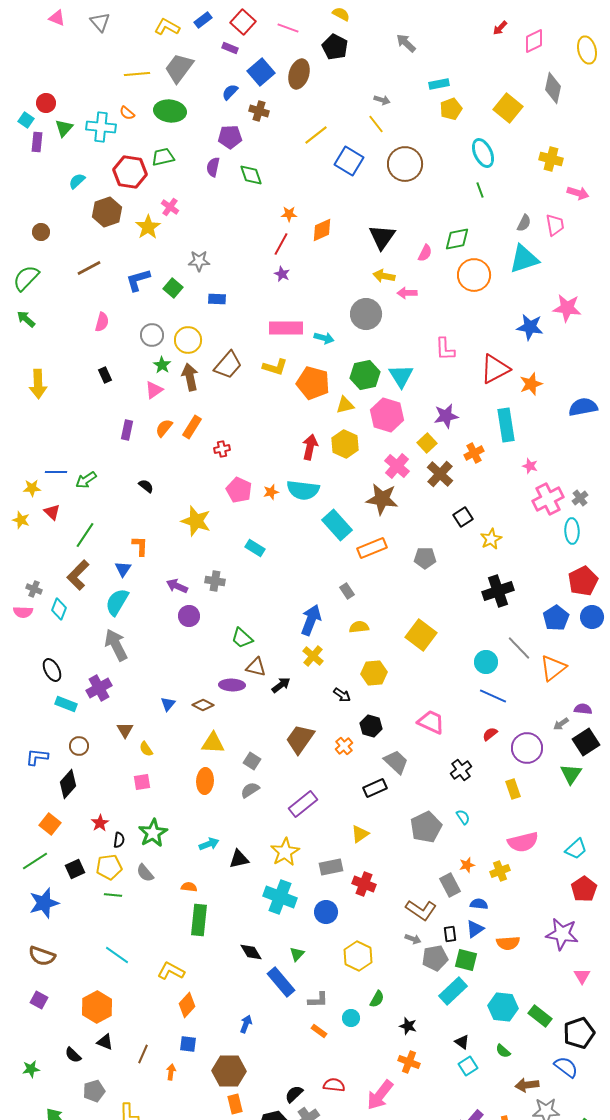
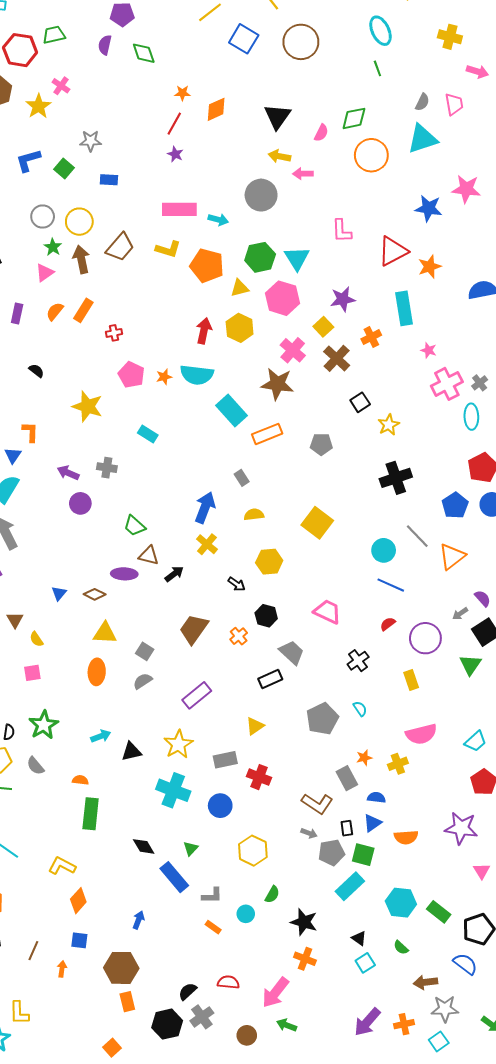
purple semicircle: (583, 709) -> (483, 598), turned 42
black star: (408, 1026) -> (304, 922), size x1.5

